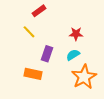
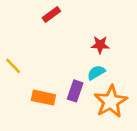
yellow line: (29, 32) -> (13, 66), moved
purple rectangle: (47, 54) -> (75, 91), moved

